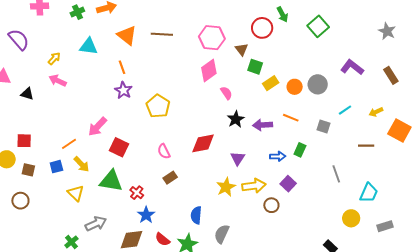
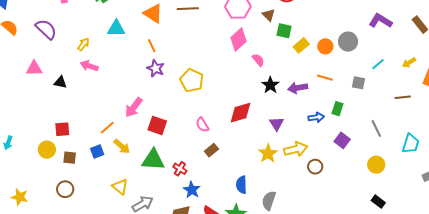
purple square: (288, 184) -> (342, 140), moved
yellow triangle: (76, 193) -> (120, 187), moved
yellow circle: (351, 218) -> (376, 165), moved

